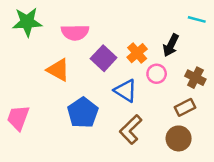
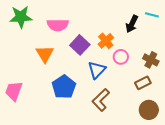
black arrow: (171, 45) -> (132, 24), moved
orange triangle: (58, 70) -> (45, 54), turned 30
blue triangle: (126, 91) -> (97, 70), turned 42
brown circle: (179, 138) -> (149, 110), moved

